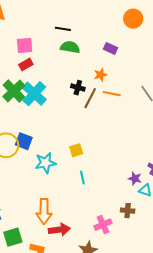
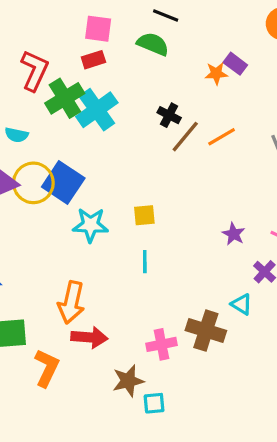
green semicircle: (70, 47) -> (153, 44), moved
orange star: (101, 75) -> (216, 73), moved
orange line: (112, 94) -> (222, 137), turned -54
blue square: (24, 141) -> (63, 183), size x1.4
purple star: (135, 178) -> (234, 234), moved
brown cross: (128, 211) -> (206, 331), size x1.6

